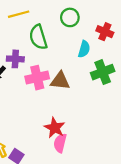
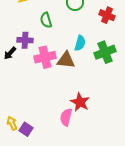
green semicircle: (38, 37) -> (46, 20), size x0.7
cyan semicircle: (84, 49) -> (80, 43), moved
red star: (55, 128) -> (80, 102), moved

